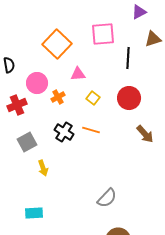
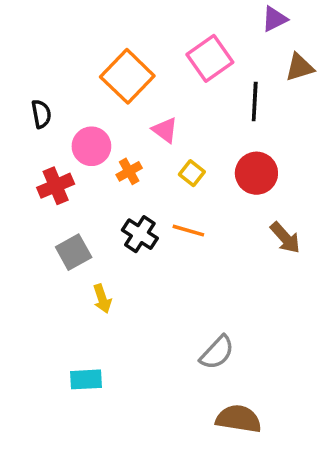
pink square: (103, 34) -> (210, 58), turned -30
pink triangle: (78, 74) -> (165, 130), turned 42

